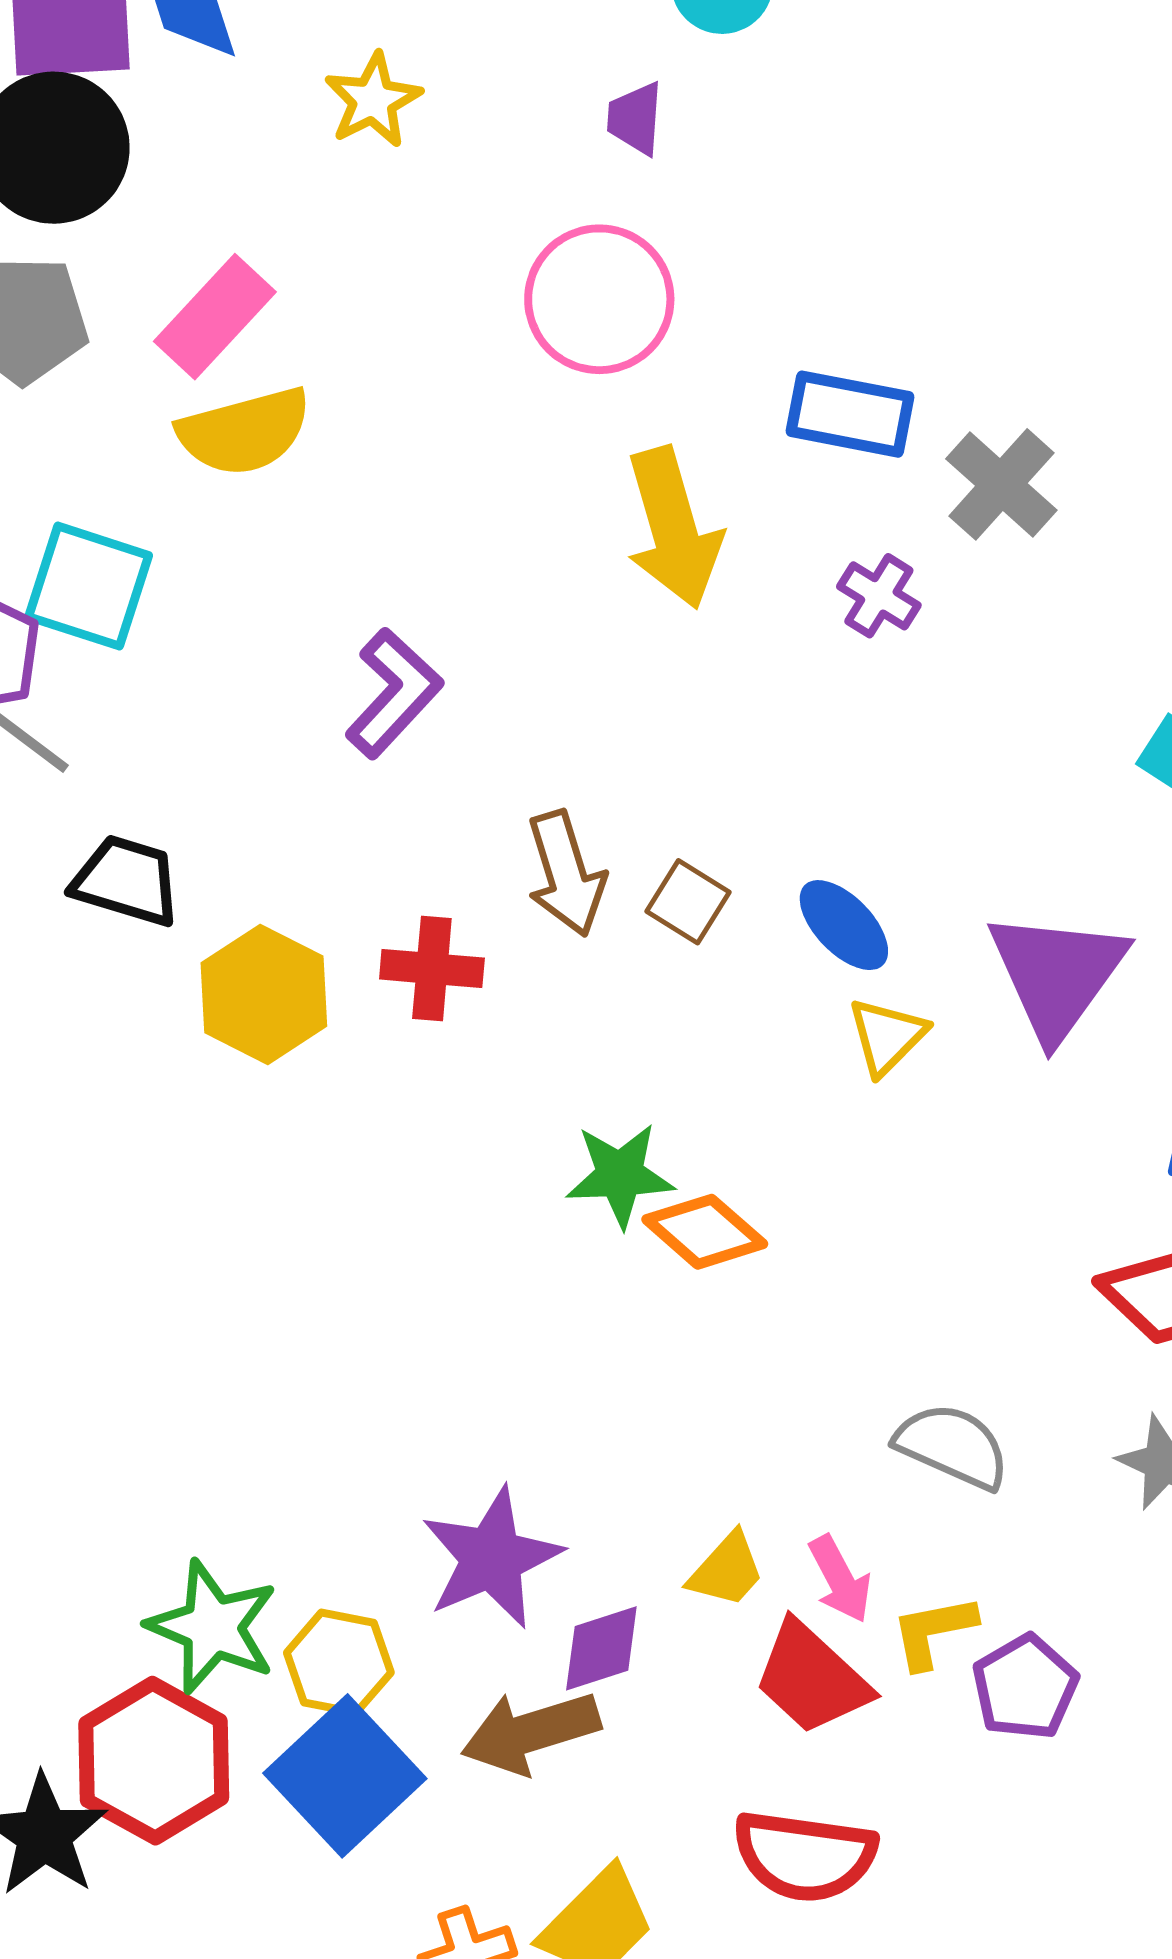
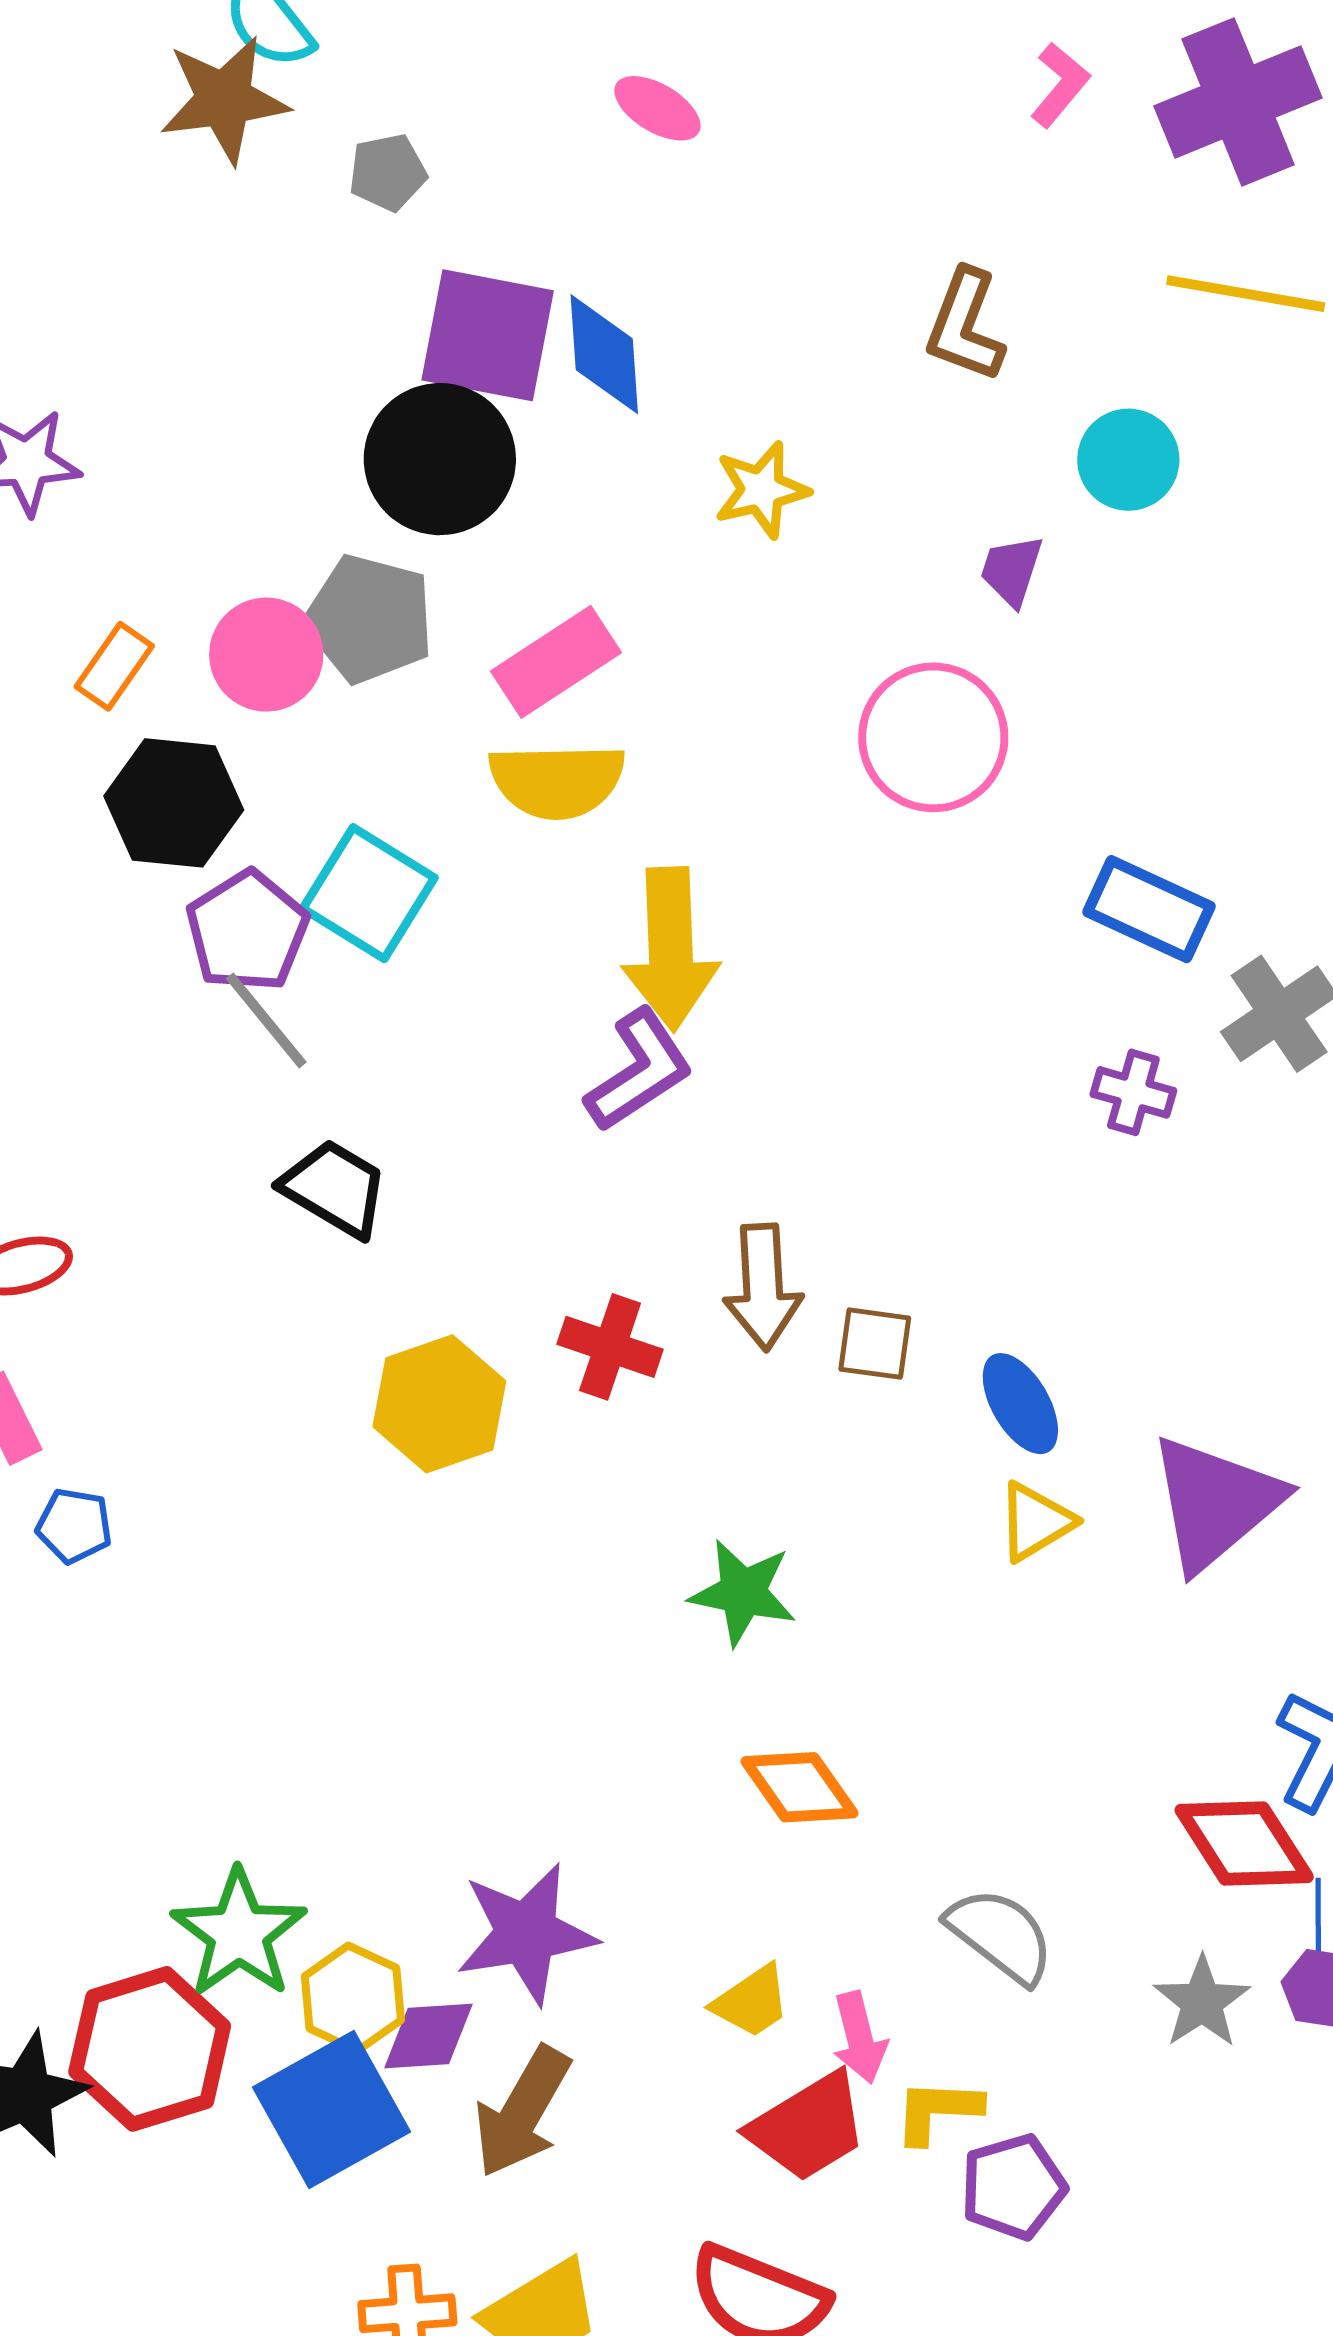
yellow arrow: (673, 528) -> (671, 949), moved
purple cross: (879, 596) -> (1133, 1092), turned -30
brown square: (688, 902) -> (875, 1344), turned -38
yellow hexagon: (264, 994) -> (439, 1404), moved
orange diamond: (705, 1232) -> (799, 1787), moved
purple diamond: (601, 1648) -> (428, 2036), moved
red trapezoid: (812, 1678) -> (808, 2127), turned -88
brown arrow: (531, 1732) -> (522, 2112), turned -57

